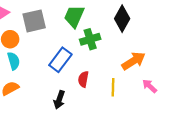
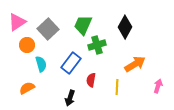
gray square: (34, 21) -> (48, 29), turned -30
cyan semicircle: (14, 61) -> (41, 64), moved
pink arrow: (150, 86) -> (158, 86), moved, turned 64

